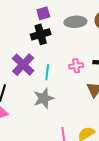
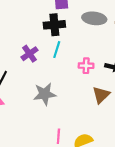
purple cross: (23, 65) -> (29, 54), size x0.7
cyan line: (47, 72) -> (57, 50), moved

